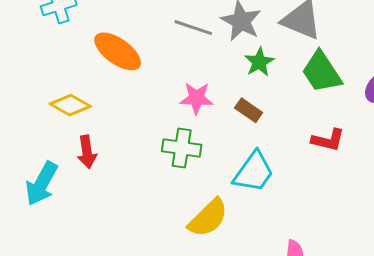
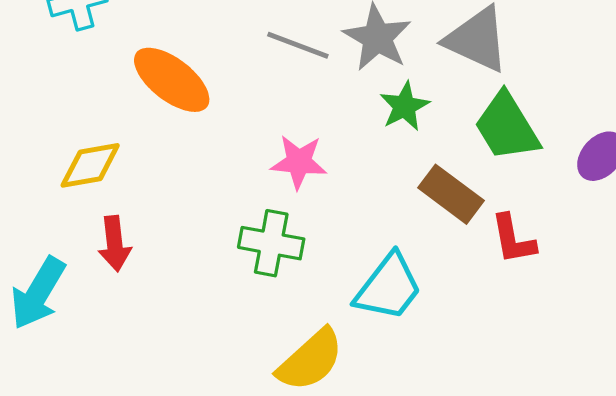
yellow diamond: (70, 105) -> (90, 165), turned -42
brown rectangle: (249, 110) -> (451, 194), moved, size x1.4
red L-shape: (328, 140) -> (513, 239), turned 64

